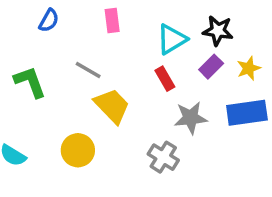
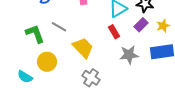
gray line: (88, 70) -> (59, 27), moved
yellow circle: (78, 150) -> (47, 62), moved
gray cross: (163, 157) -> (91, 78), moved

